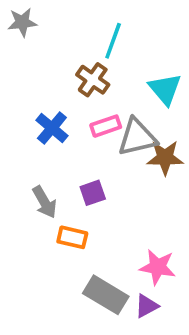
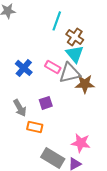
brown cross: (93, 80) -> (75, 37), moved
cyan triangle: (165, 89) -> (75, 54), moved
pink rectangle: (106, 126) -> (53, 67), turned 49

